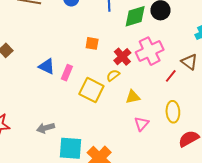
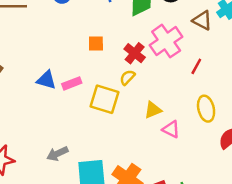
brown triangle: (189, 62) -> (202, 20), moved
pink rectangle: (67, 73) -> (72, 83), turned 56
yellow triangle: (133, 97) -> (153, 110), moved
pink triangle: (142, 124) -> (171, 129), turned -35

